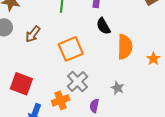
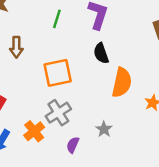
brown arrow: (33, 34) -> (16, 47), turned -48
orange cross: (61, 100) -> (34, 131), turned -30

